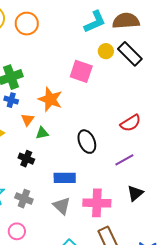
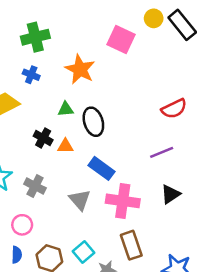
blue cross: (11, 100) -> (31, 75), moved
orange triangle: (28, 120) -> (65, 146), moved, turned 48
black ellipse: (87, 142) -> (93, 122), moved
blue rectangle: (65, 178) -> (102, 168), moved, turned 30

